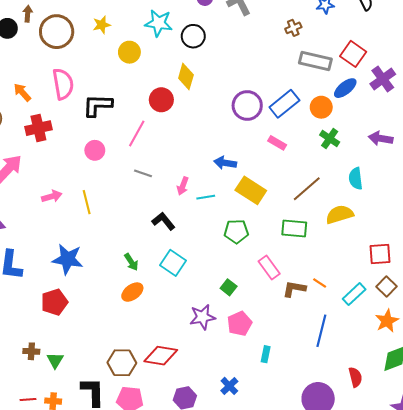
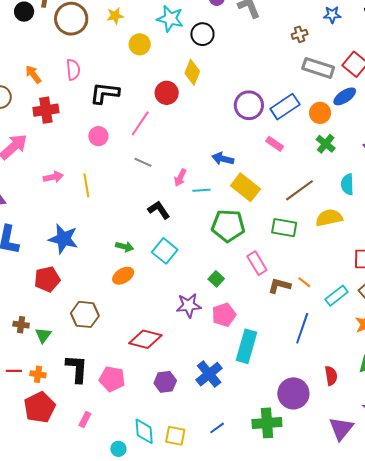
pink semicircle: (63, 84) -> (73, 70), size x0.7
green pentagon: (236, 231) -> (228, 226), size x1.4
green arrow: (131, 262) -> (125, 247), turned -48
cyan rectangle: (266, 354) -> (246, 346), size x2.0
brown hexagon: (122, 363) -> (85, 314), moved
blue cross: (229, 386) -> (209, 374), size x1.5

